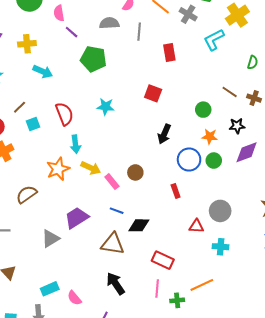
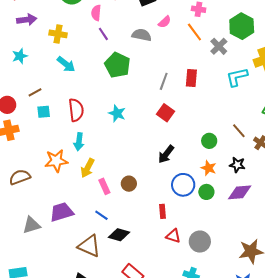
gray line: (139, 32) -> (164, 81), moved
yellow arrow: (91, 168) -> (88, 168), turned 78
red triangle: (196, 226) -> (173, 236), moved

